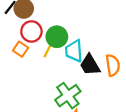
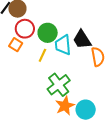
yellow line: (48, 50) -> (42, 55), moved
black trapezoid: (90, 65) -> (82, 39), moved

